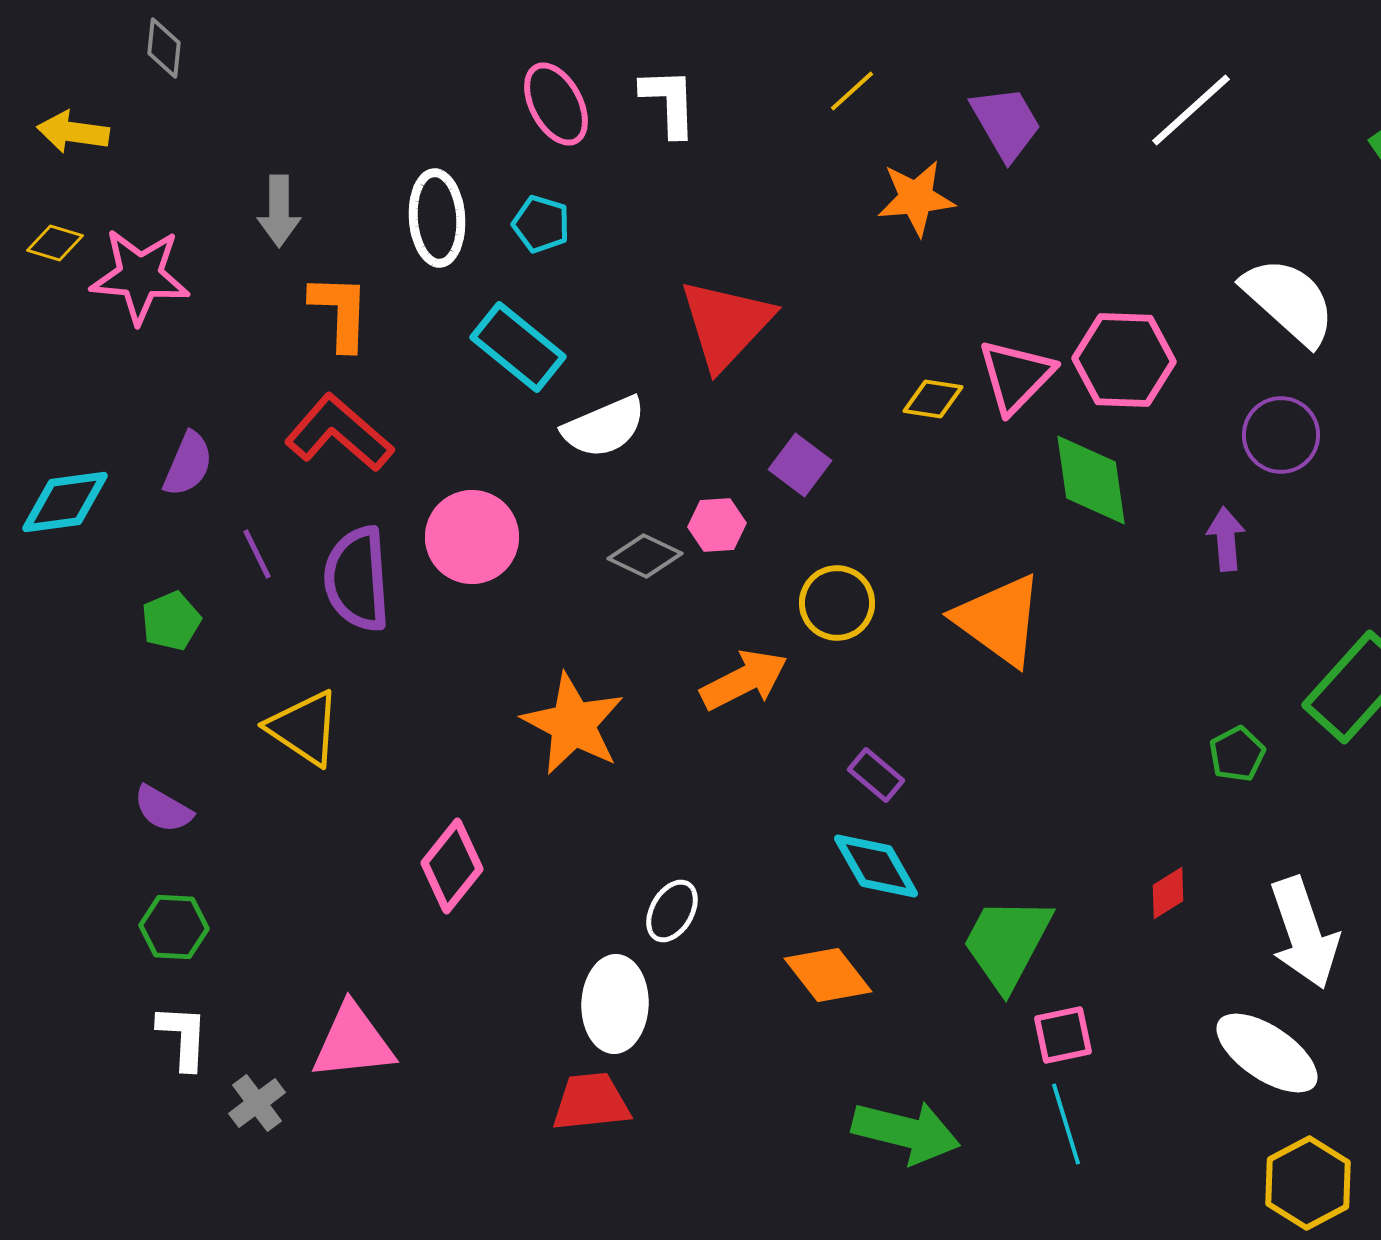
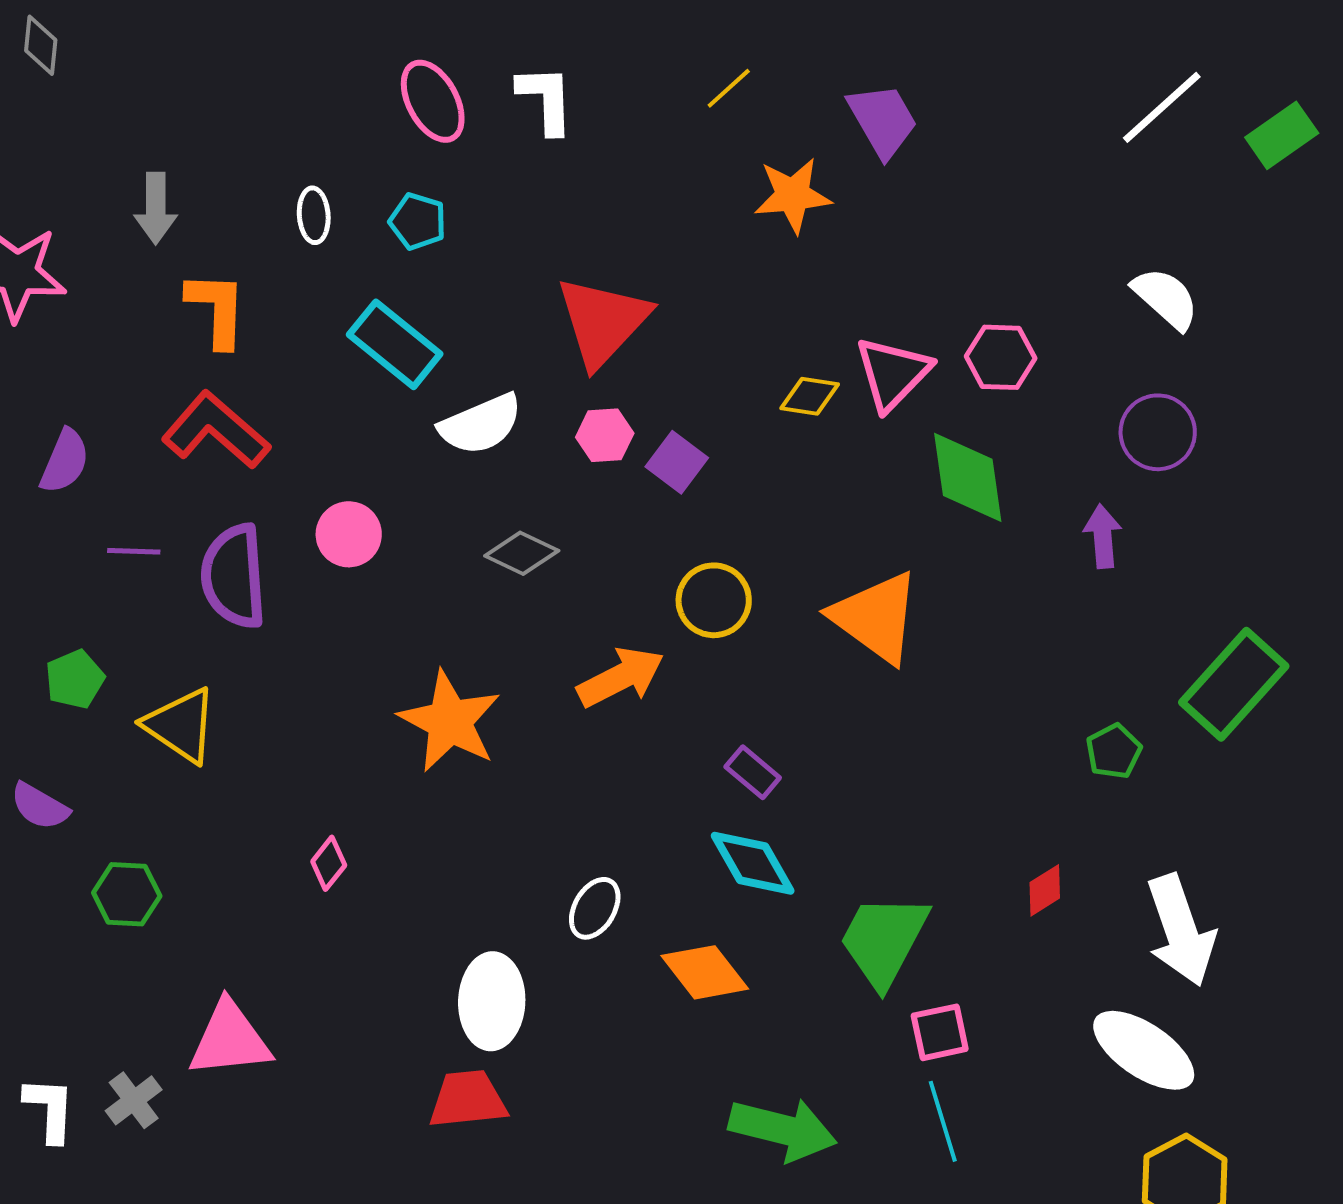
white line: (1191, 110) -> (1162, 107), moved
white ellipse: (437, 218) -> (314, 215), size x0.6
white semicircle: (1289, 301) -> (1166, 298), size x0.7
pink hexagon: (1124, 360) -> (1001, 357), size x0.7
pink hexagon: (717, 525) -> (605, 435), moved
pink circle: (472, 537) -> (349, 534), size x0.7
purple line: (257, 554) -> (134, 551), turned -62
green pentagon: (171, 621) -> (75, 679), moved
pink diamond: (452, 866) -> (329, 863), size x0.6
white ellipse: (672, 911) -> (595, 908), moved
green hexagon: (174, 927) -> (127, 894), moved
white L-shape: (183, 1037) -> (50, 1109), moved

